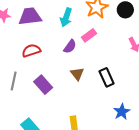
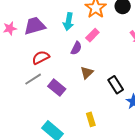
brown triangle: (77, 74) -> (87, 73), turned 32
black rectangle: (107, 77) -> (116, 85), moved
gray line: (14, 81) -> (33, 79), moved, turned 54

